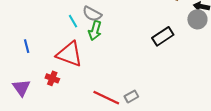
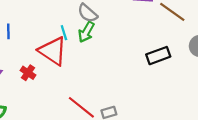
cyan line: (73, 21) -> (64, 33), moved

